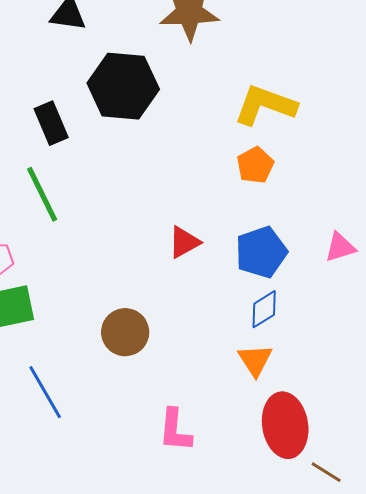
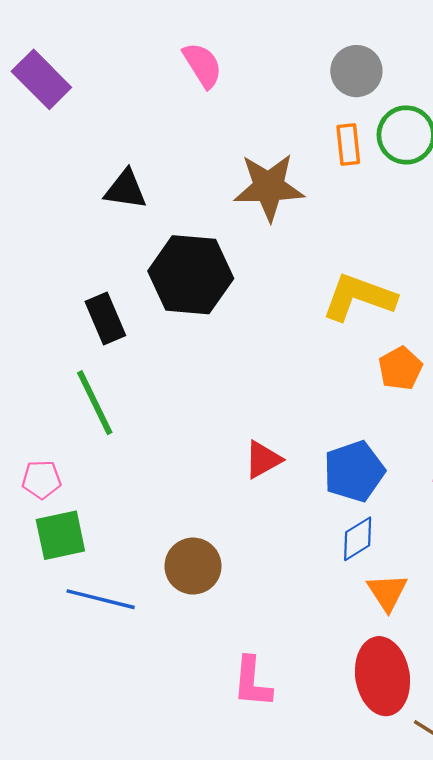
orange pentagon: (255, 165) -> (400, 368), moved
orange triangle: (255, 360) -> (387, 592), moved
blue line: (45, 392) -> (101, 599), moved, turned -46

